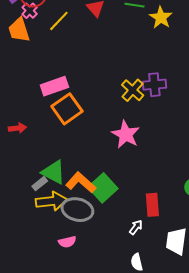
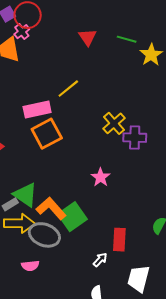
yellow line: (59, 21) -> (68, 89), moved
purple cross: (154, 85) -> (135, 138), moved
pink star: (126, 134) -> (101, 177), moved, size x0.7

